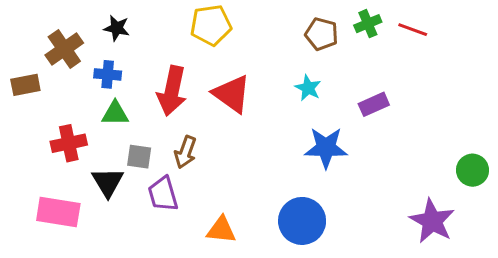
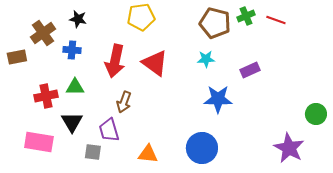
brown pentagon: (321, 34) -> (215, 23), size x1.4
cyan star: (308, 88) -> (206, 59), turned -30
green triangle: (115, 113) -> (75, 87), moved
gray square: (139, 157) -> (93, 152), moved

